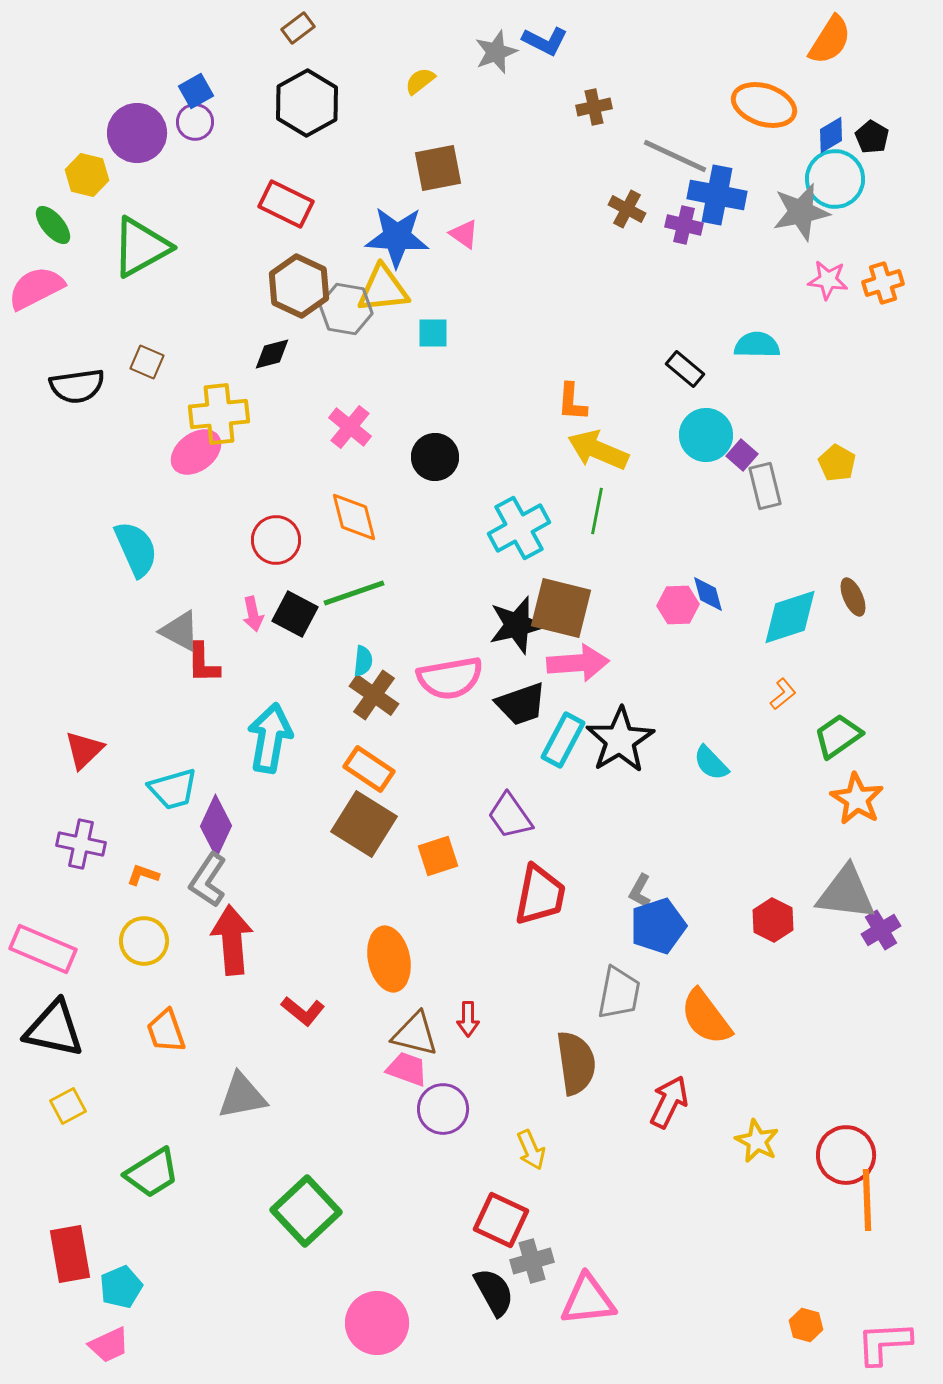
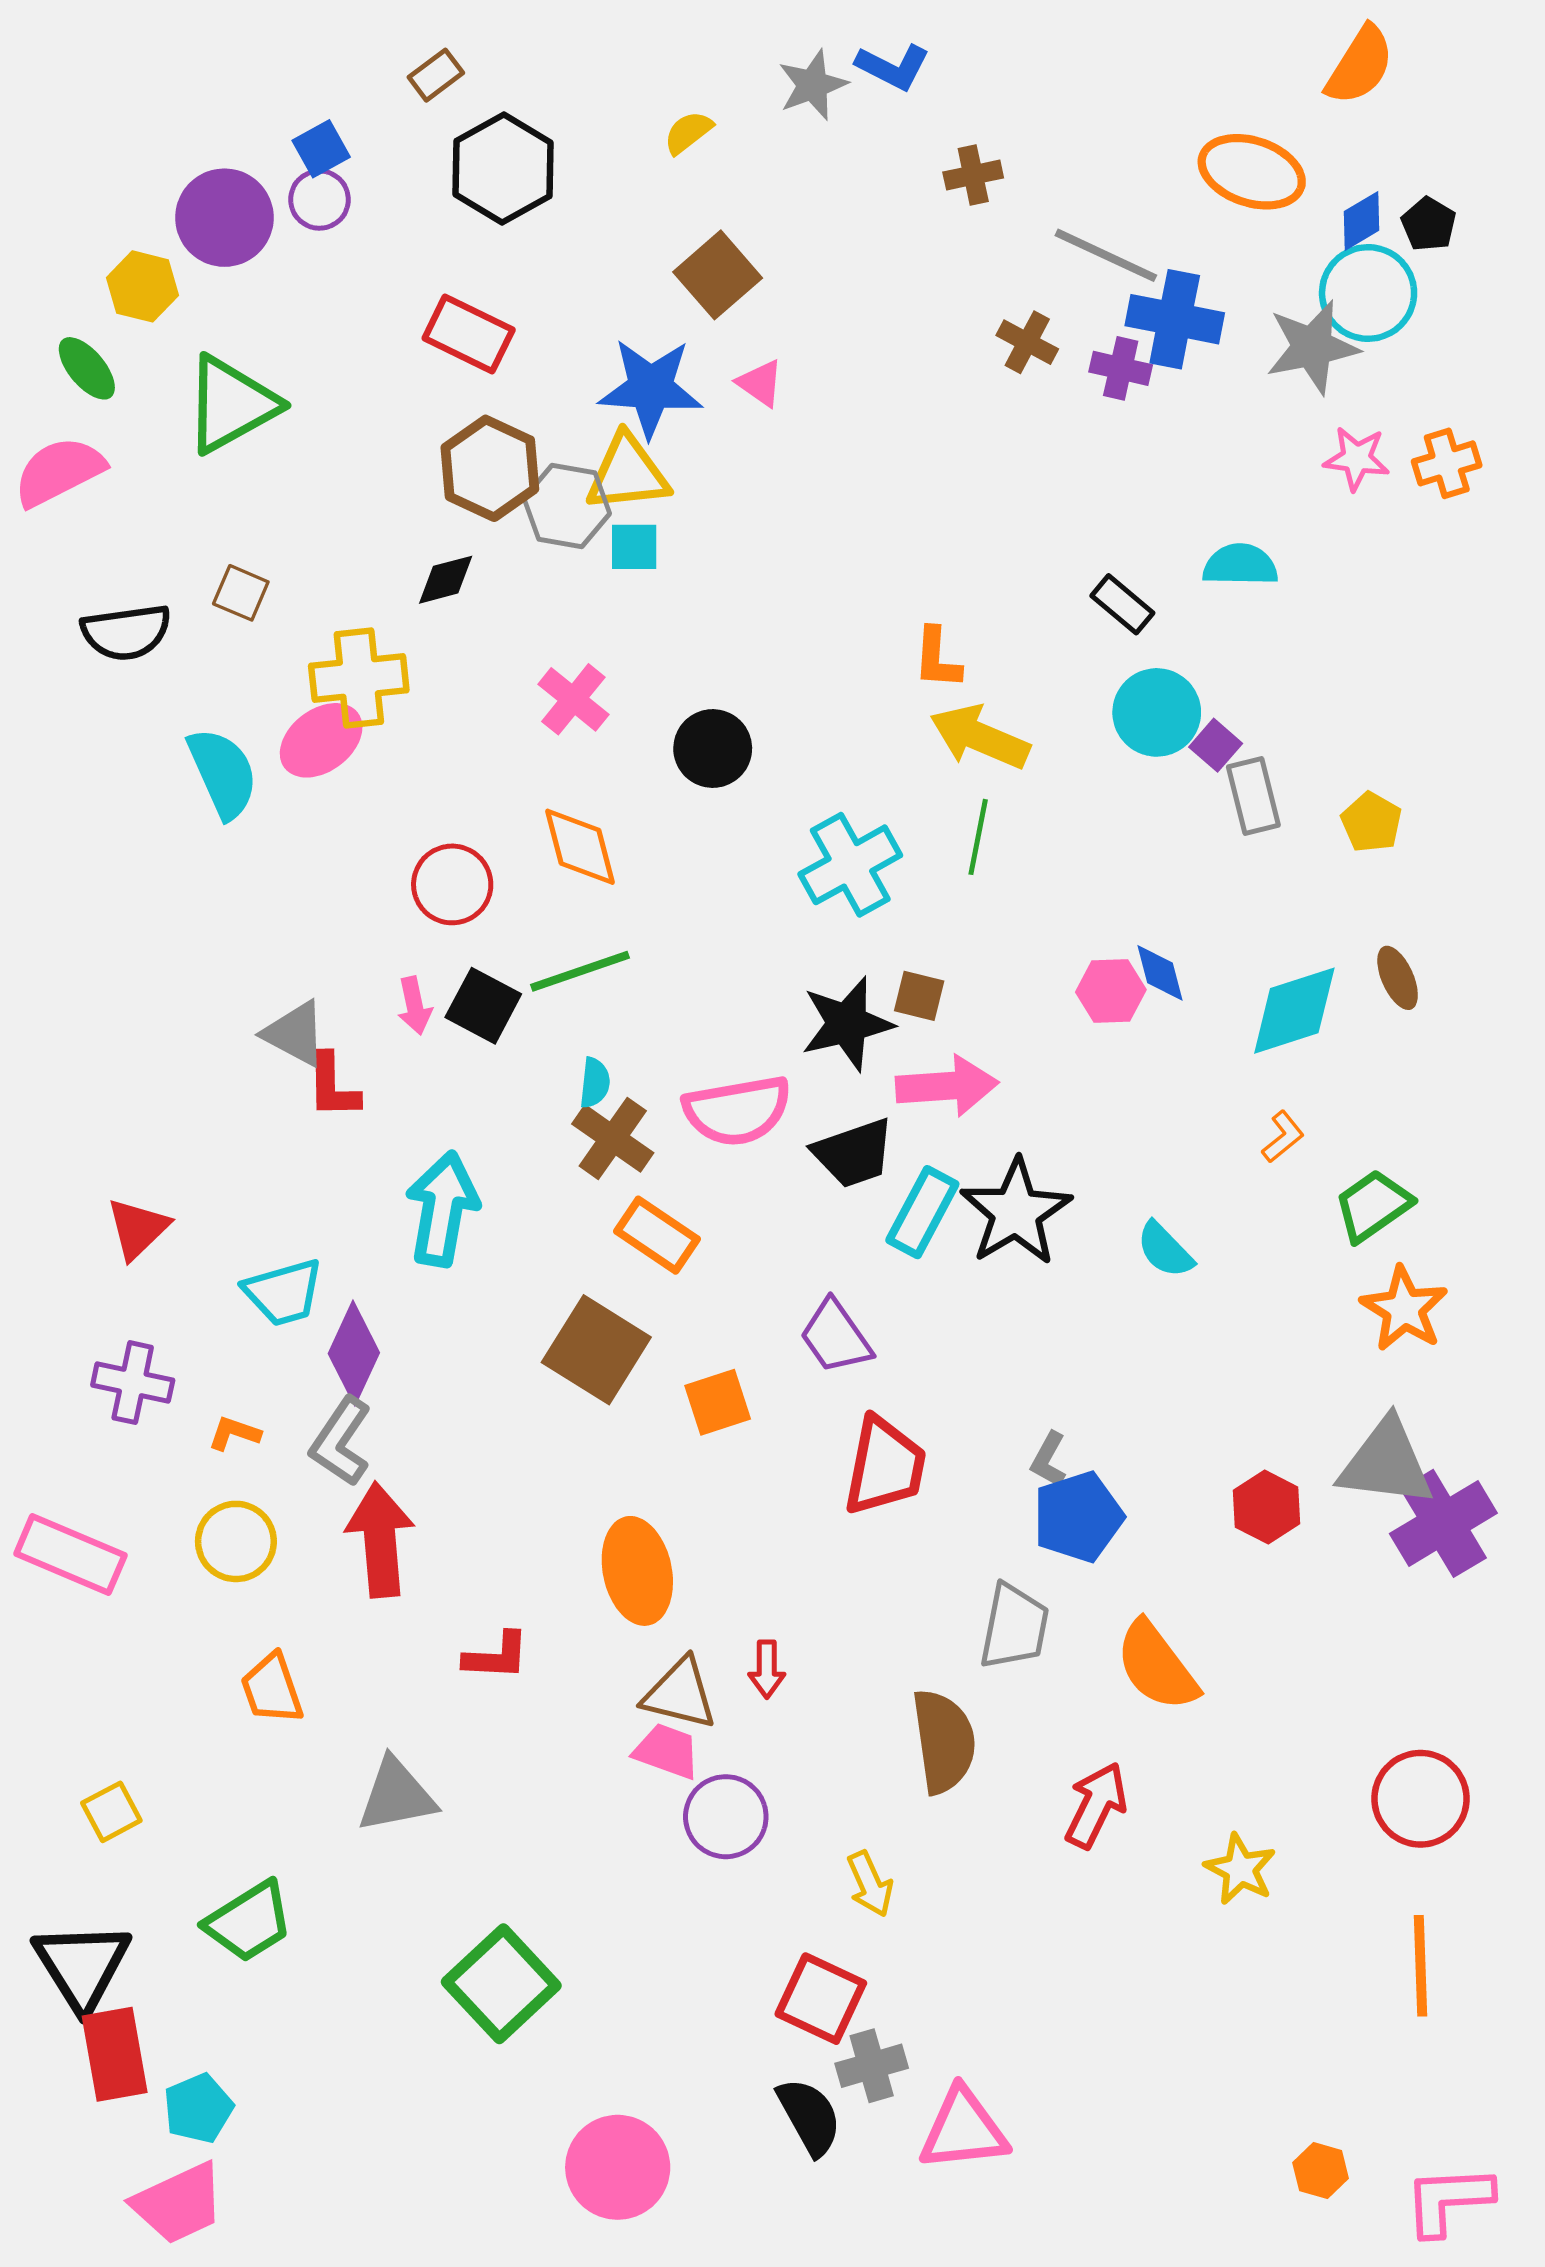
brown rectangle: (298, 28) -> (436, 75), moved
brown square: (438, 168) -> (718, 275), turned -30
cyan square: (433, 333) -> (634, 547), moved
yellow pentagon: (837, 463) -> (1371, 822), moved
cyan semicircle: (136, 549) -> (223, 773), moved
brown square: (561, 608) -> (919, 996), size x0.5
orange rectangle: (369, 769) -> (657, 1235), moved
purple cross: (881, 930) -> (1443, 1523), size x1.6
red L-shape: (303, 1011) -> (496, 1656), turned -36
black triangle: (54, 1029) -> (82, 1966), moved, turned 46
red circle: (846, 1155) -> (1420, 1799), moved
pink trapezoid: (109, 1345) -> (179, 2203), size x1.4

